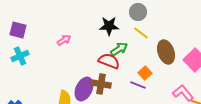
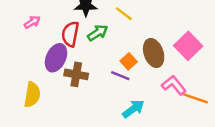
brown ellipse: (166, 52) -> (154, 53), moved
red semicircle: (109, 61) -> (70, 34), moved, turned -100
purple ellipse: (84, 89) -> (56, 58), moved

